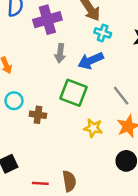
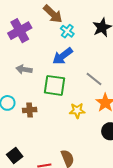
cyan cross: (103, 33) -> (67, 31), turned 32
gray arrow: (60, 53) -> (24, 69), moved, turned 105

